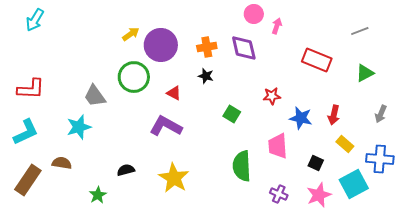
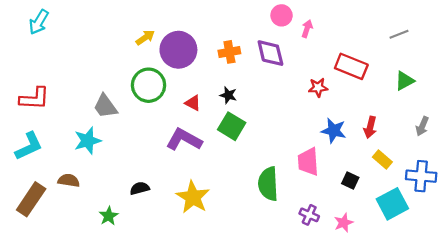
black star: (206, 76) -> (228, 95), moved
red star: (272, 96) -> (318, 87), moved
green square: (232, 114) -> (232, 126), moved, size x1.4
pink star: (319, 195) -> (344, 223), moved, size x0.7

